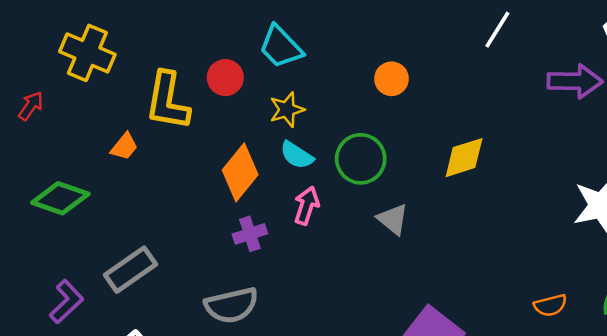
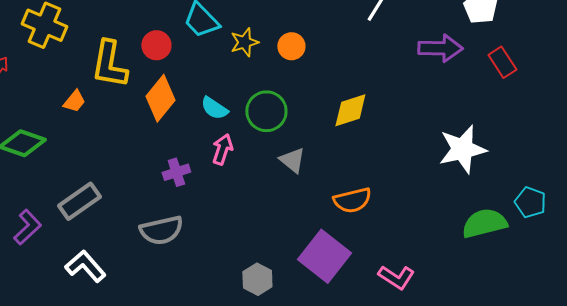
yellow star: (287, 110) -> (244, 42), moved
orange diamond: (240, 172) -> (160, 98), moved
orange semicircle: (550, 305) -> (352, 200), moved, size x1.4

